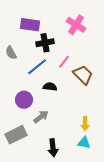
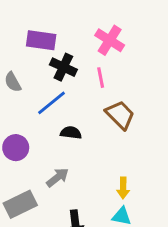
black cross: (45, 43) -> (63, 67), turned 36
pink line: (64, 62) -> (101, 78), moved, turned -48
purple circle: (24, 100) -> (16, 148), moved

